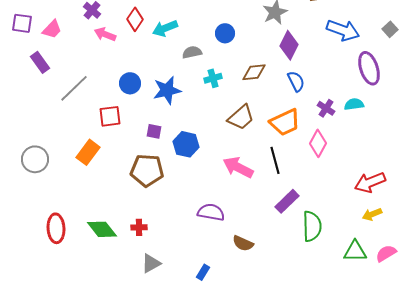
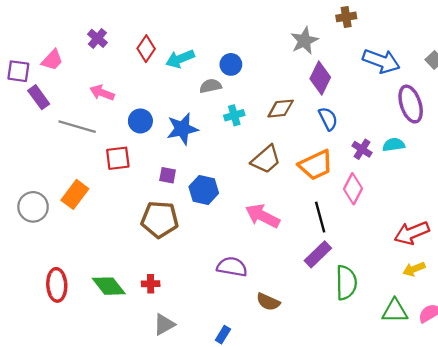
purple square: (22, 23) -> (18, 71), moved
blue circle: (225, 33) -> (231, 64), moved
pink arrow: (105, 34) -> (102, 93), moved
gray line: (74, 88) -> (77, 127), turned 60
orange rectangle: (88, 152) -> (75, 194), moved
black line: (275, 160) -> (320, 217), moved

